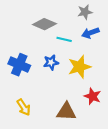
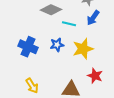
blue arrow: (90, 33) -> (93, 18), turned -35

